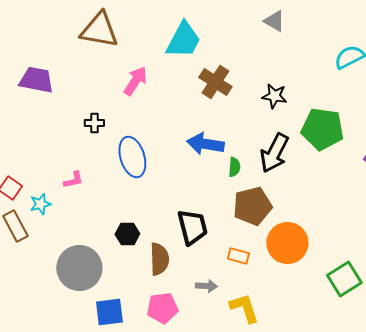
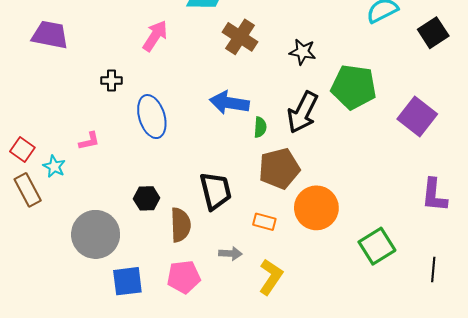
cyan star: (40, 204) -> (54, 166), turned -30
yellow L-shape: (244, 308) -> (271, 277), turned 52

